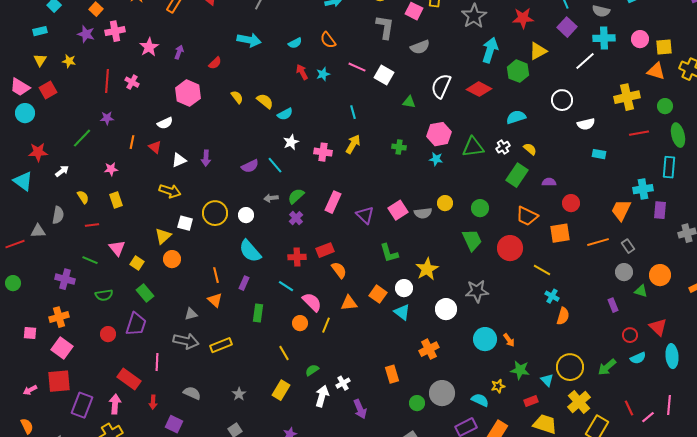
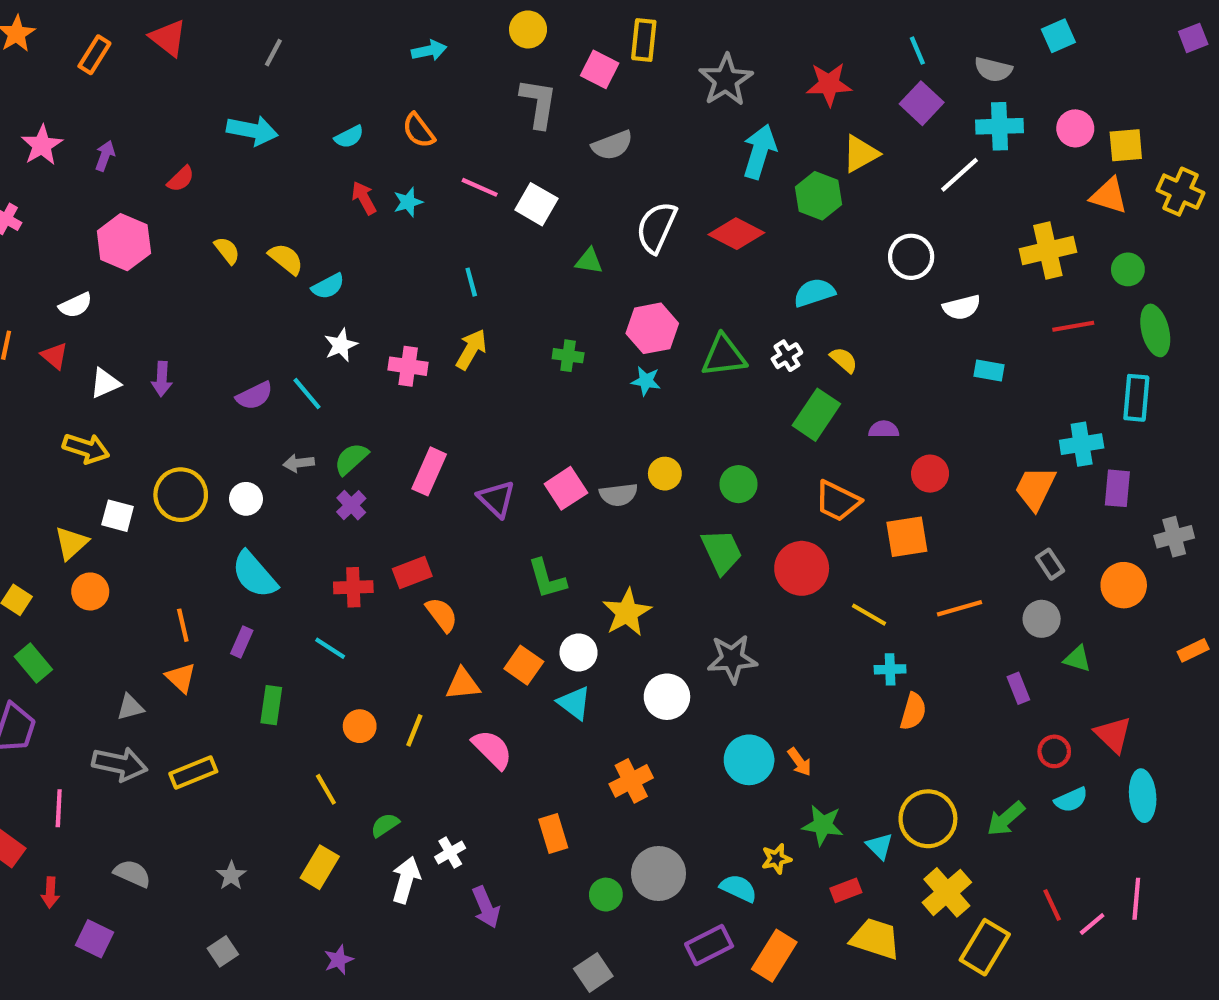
orange line: (598, 242) -> (960, 608), moved
orange circle: (660, 275) -> (1124, 585), moved
cyan cross: (552, 296) -> (890, 669), turned -32
pink semicircle: (312, 302) -> (492, 749), moved

